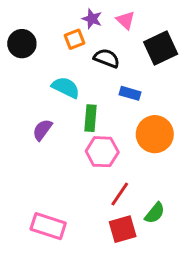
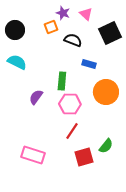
cyan semicircle: (66, 87) -> (17, 62), moved
purple semicircle: (42, 130) -> (36, 97), moved
red line: (120, 194) -> (72, 131), moved

